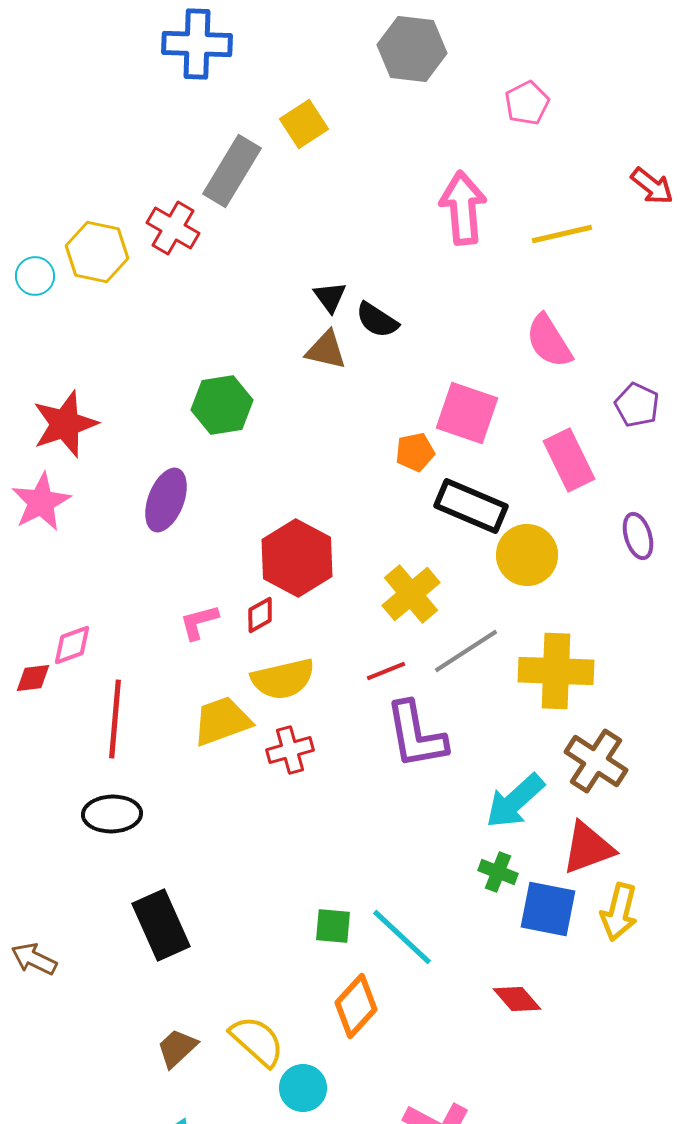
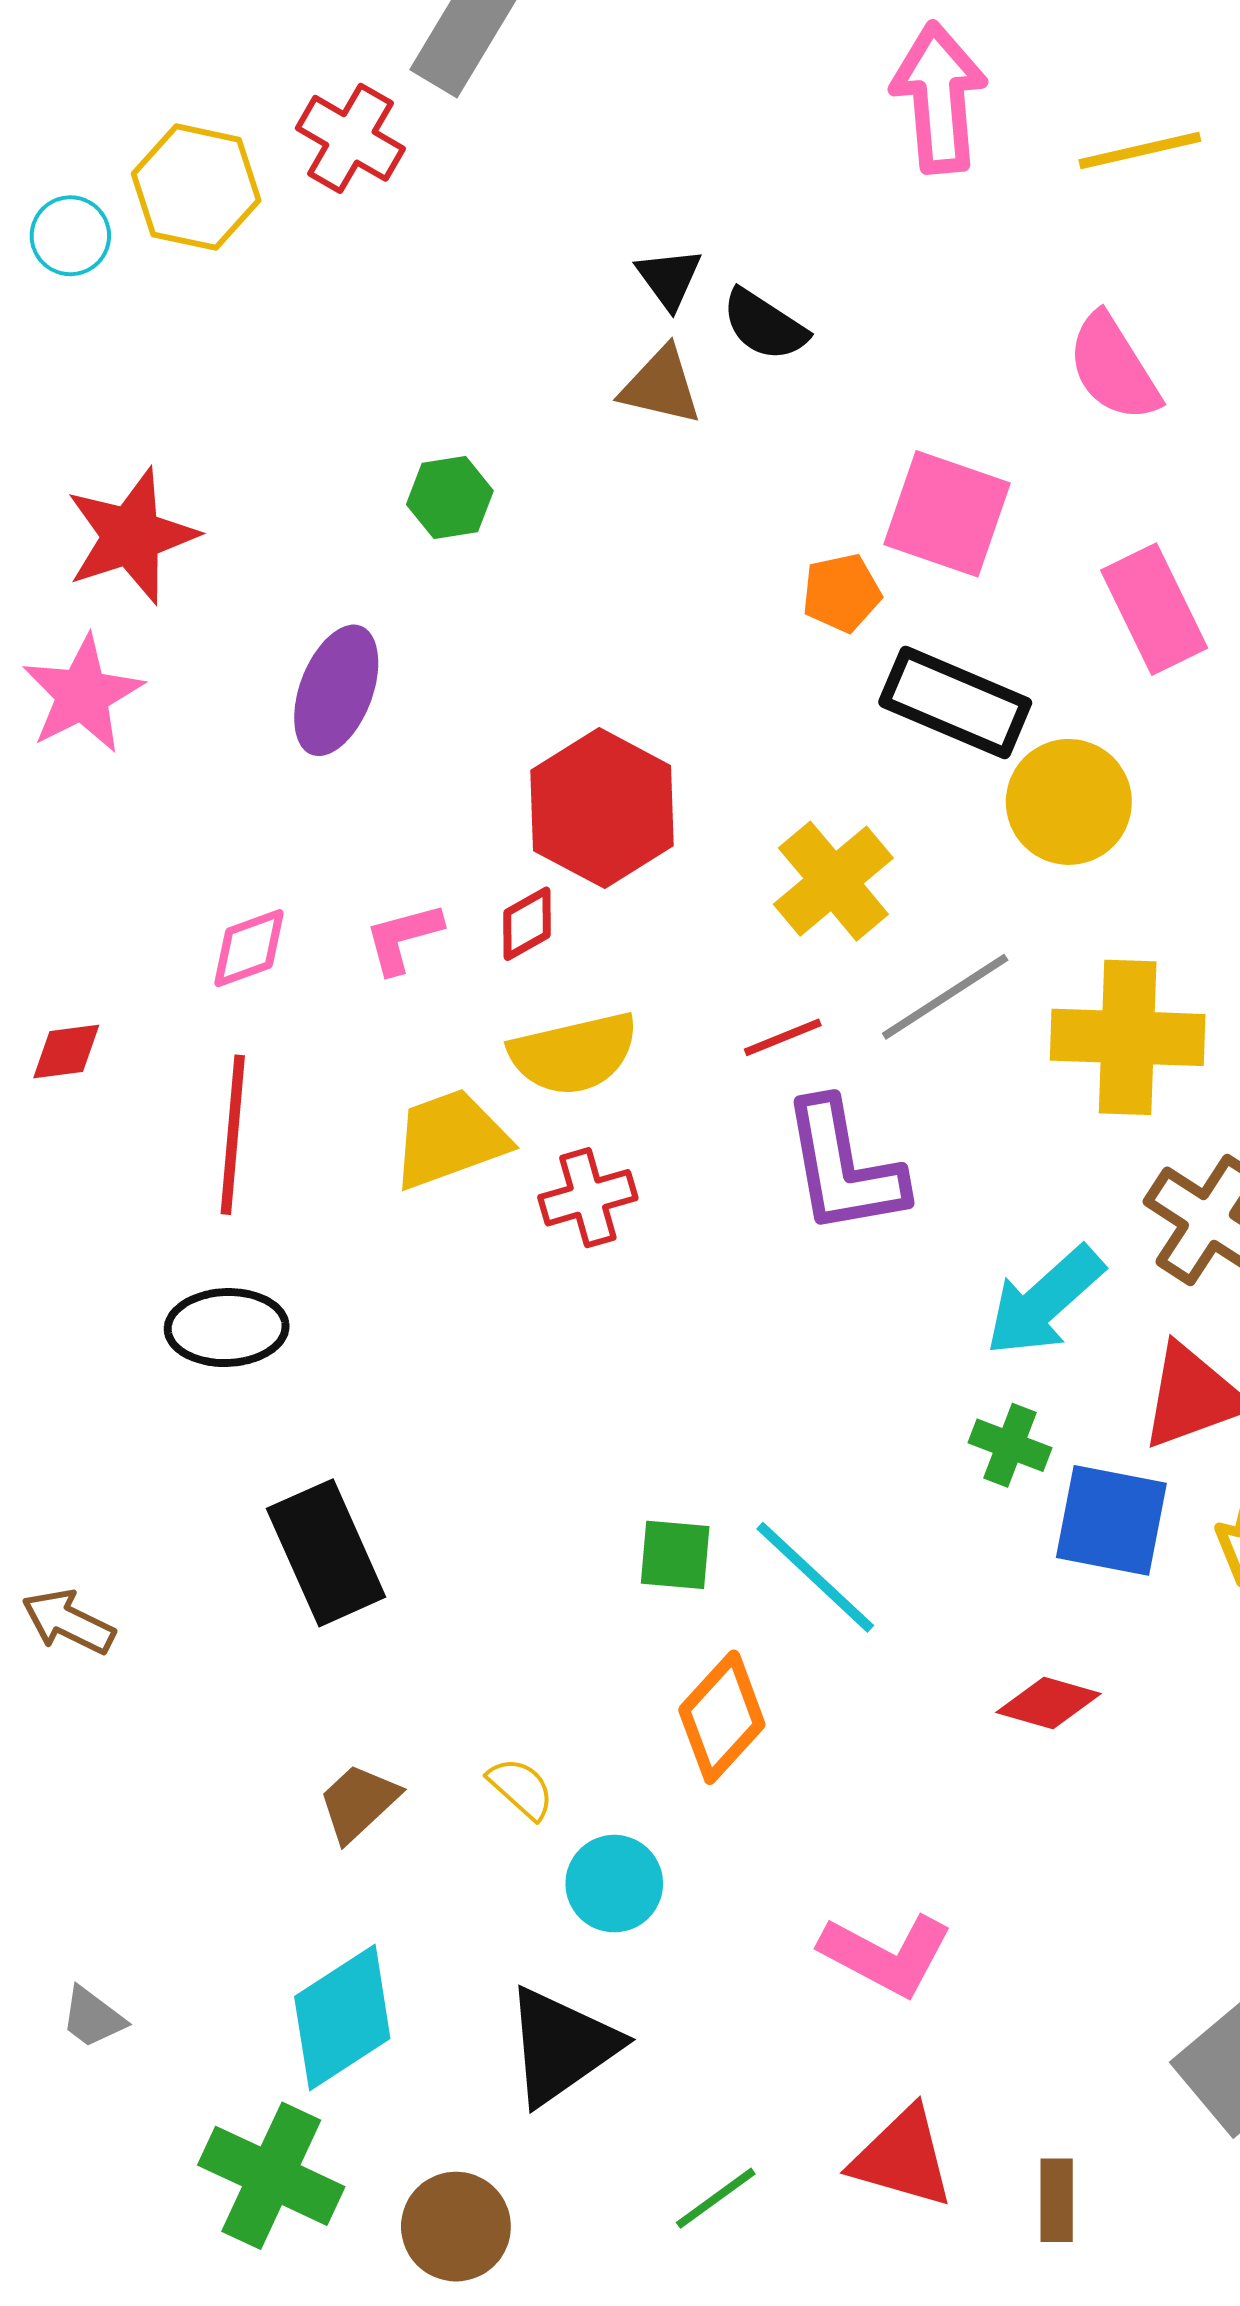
green hexagon: (222, 405) -> (450, 498), size x0.7
pink diamond: (72, 645) -> (249, 948), moved
red diamond: (517, 999) -> (1049, 1703), turned -33
yellow semicircle: (257, 1041) -> (521, 1788), size x0.6

